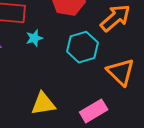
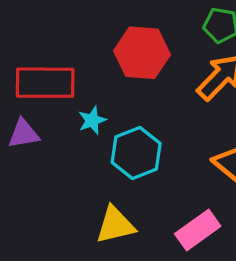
cyan hexagon: (83, 47) -> (136, 153), moved

